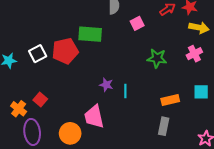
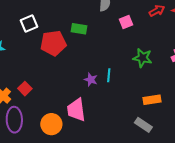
green rectangle: (90, 34) -> (79, 29), size x0.7
white square: (38, 54) -> (29, 23), moved
cyan line: (125, 91) -> (109, 75), moved
gray rectangle: (164, 126) -> (143, 125), turned -72

